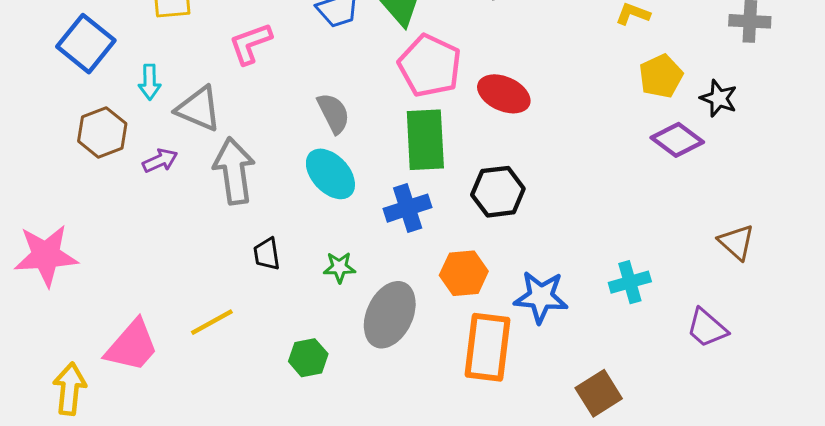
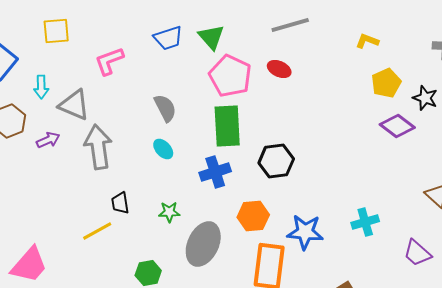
red ellipse: (504, 94) -> (279, 69), moved, size x0.7
cyan ellipse: (330, 174) -> (163, 149), size x0.6
yellow line: (212, 322) -> (97, 231), moved

